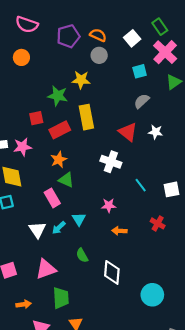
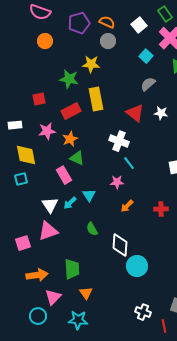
orange circle: (21, 57) -> (45, 41), moved
cyan square: (140, 71) -> (146, 56), turned -32
red square: (36, 118) -> (39, 99), moved
pink star: (23, 147) -> (47, 131), moved
cyan line: (141, 185) -> (129, 163), moved
red cross: (158, 223) -> (161, 209), moved, turned -32
orange arrow: (119, 231) -> (127, 206), turned -48
pink triangle: (46, 269) -> (48, 231), moved
cyan circle: (152, 295) -> (137, 266), moved
orange arrow: (24, 304) -> (37, 275), size x1.5

